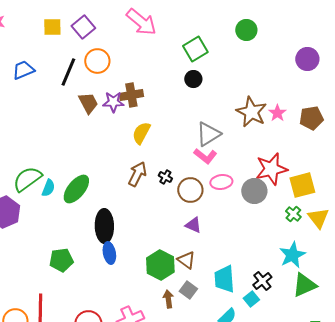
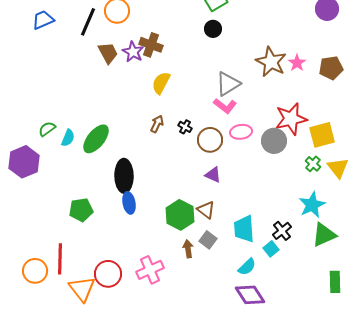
brown cross: (131, 95) -> (151, 45), turned 30
purple star: (113, 102) -> (133, 52), turned 30
brown arrow: (137, 174) -> (157, 124), size x0.7
green semicircle: (27, 179) -> (47, 129), size x0.6

